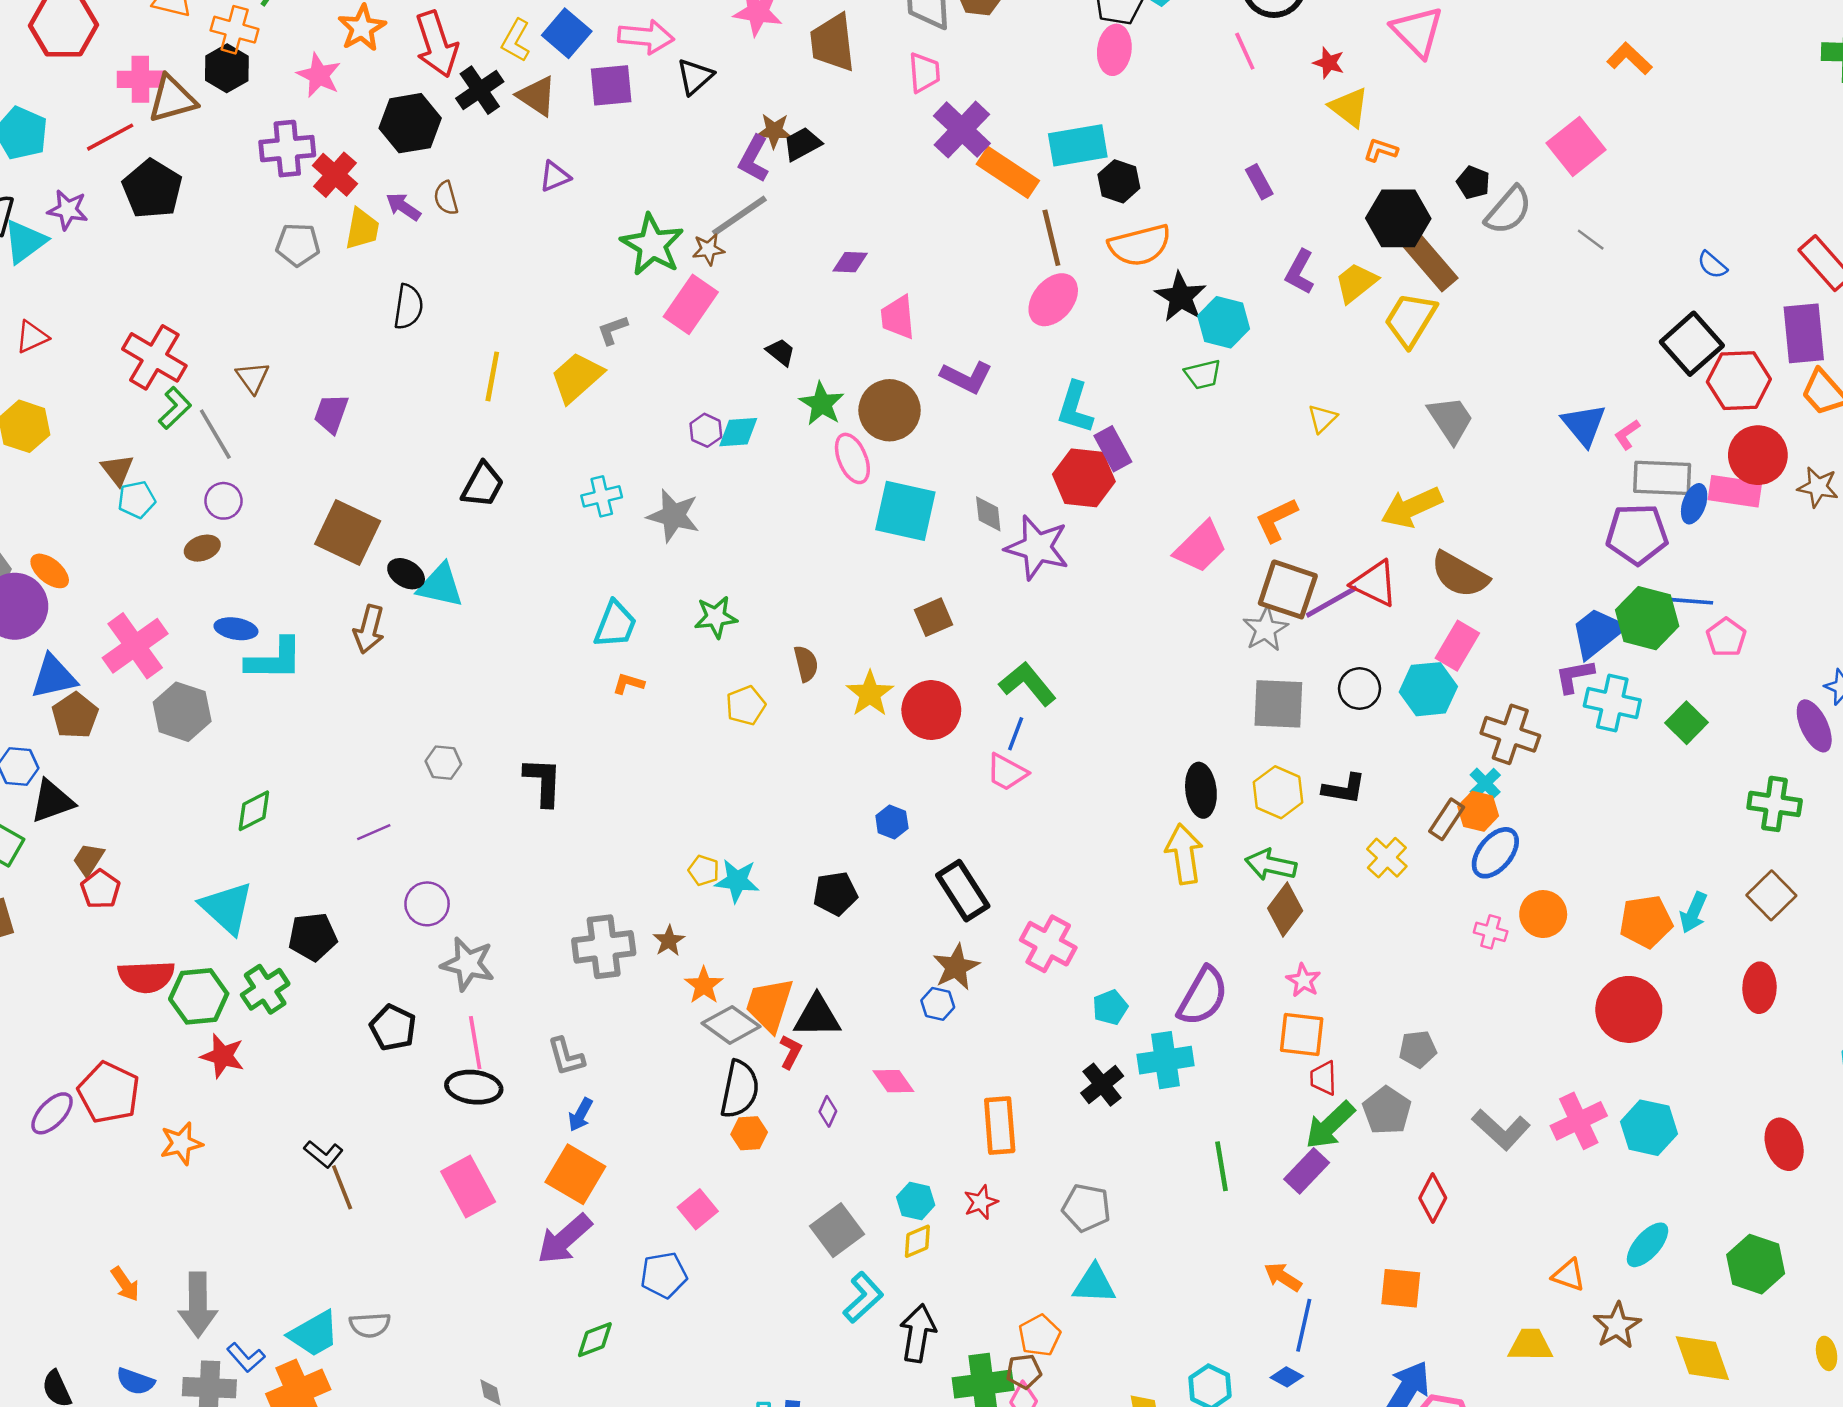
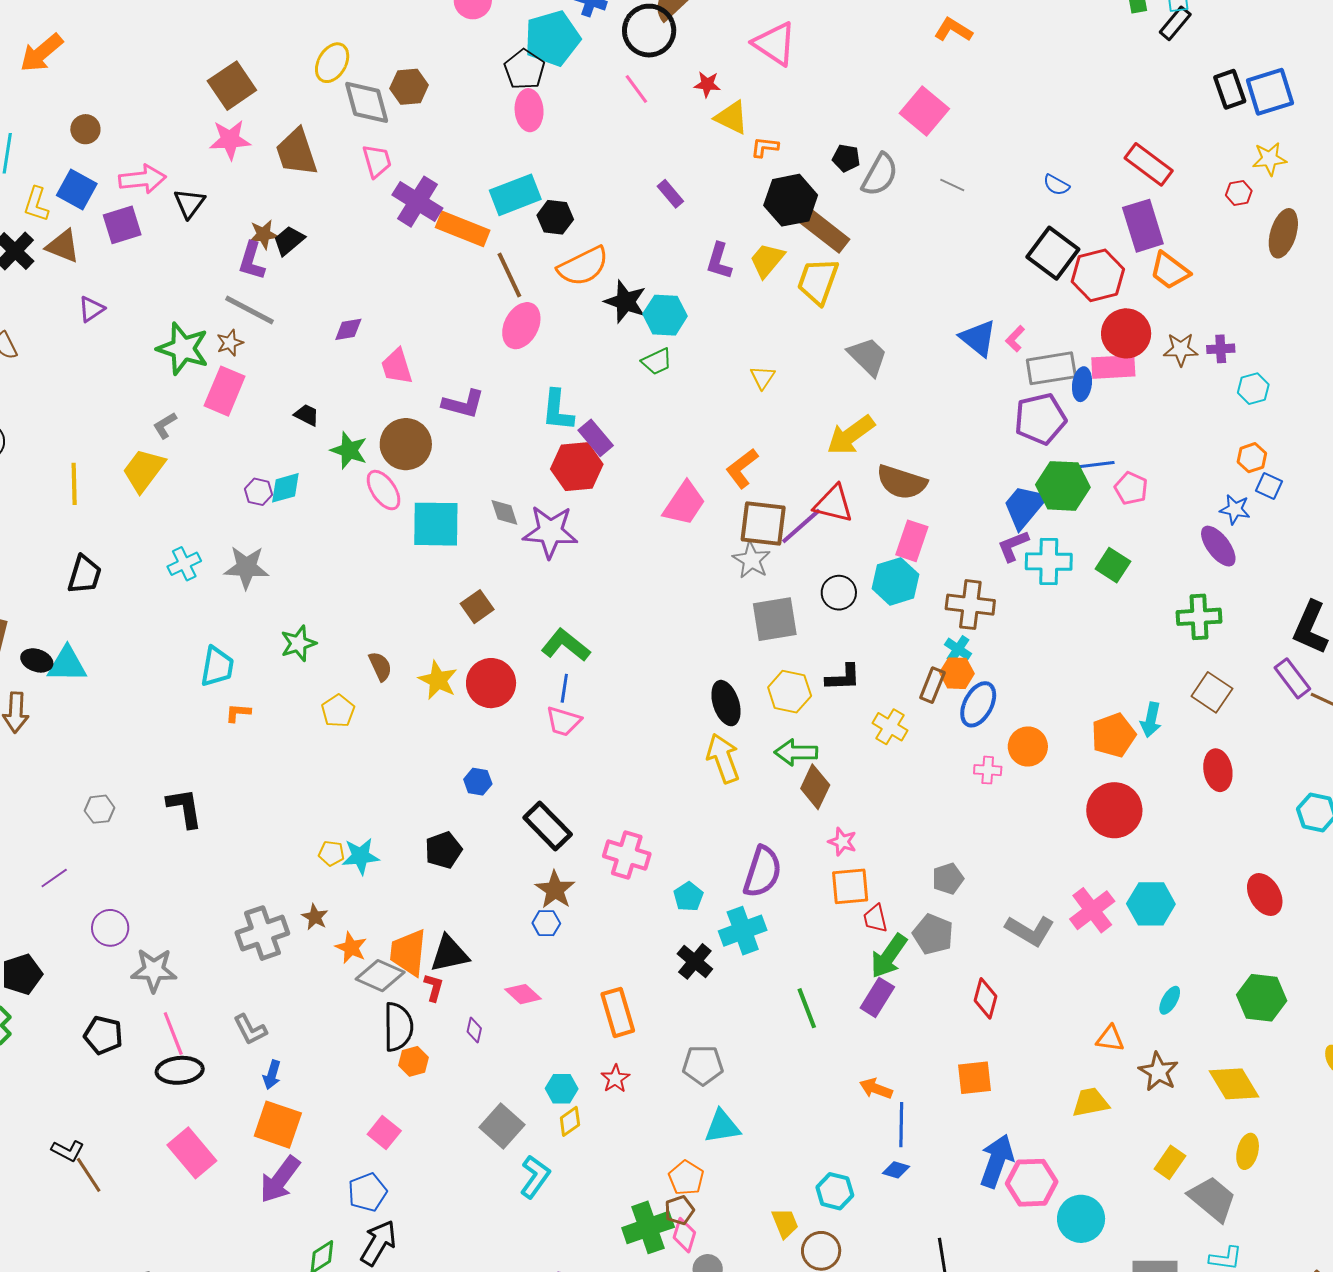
gray line: (739, 216) -> (250, 310), turned 74
cyan ellipse: (1648, 1245) -> (1170, 1000), size x0.7
black arrow: (918, 1333) -> (378, 1243), moved, turned 33

